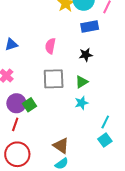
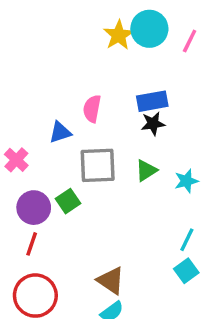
blue rectangle: (90, 27) -> (152, 101), moved
blue triangle: (11, 44) -> (60, 132), moved
cyan star: (81, 103) -> (186, 181), moved
green square: (30, 105) -> (68, 201), moved

